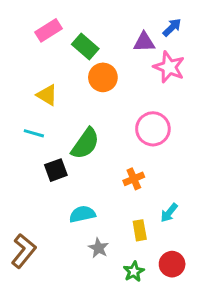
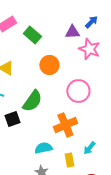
orange circle: (103, 77) -> (49, 65), moved
orange cross: (134, 179) -> (65, 125), size x1.6
cyan semicircle: (82, 214) -> (43, 148), moved

